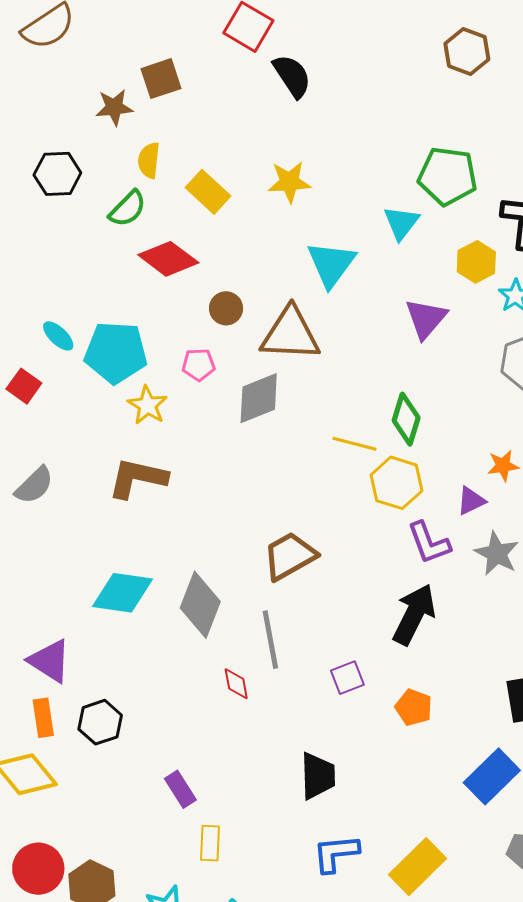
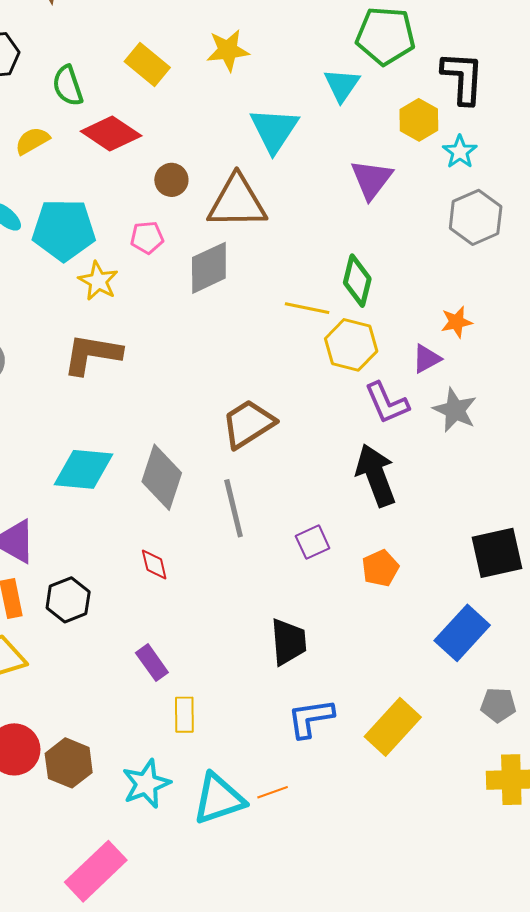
yellow semicircle: (149, 160) -> (32, 141), moved, turned 57
green semicircle: (128, 209) -> (68, 86), turned 120
black arrow: (414, 614) -> (376, 475), turned -44
red diamond: (236, 684) -> (154, 564), moved
orange pentagon: (414, 707) -> (380, 568), turned 30

